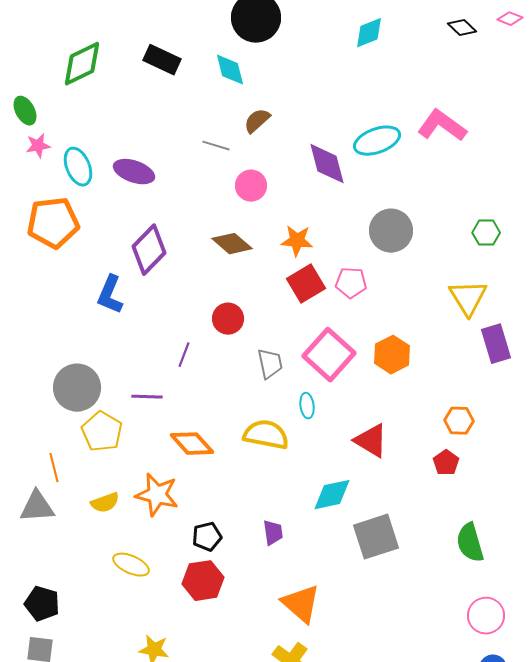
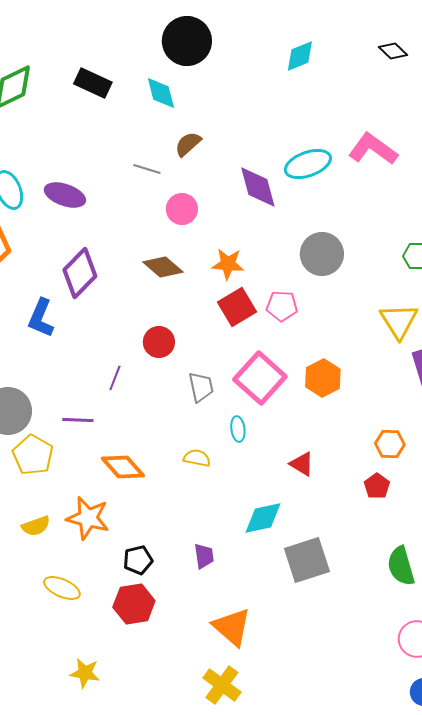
yellow semicircle: (266, 435) -> (197, 458), size x0.6
red triangle: (371, 441) -> (302, 464), size x0.7

